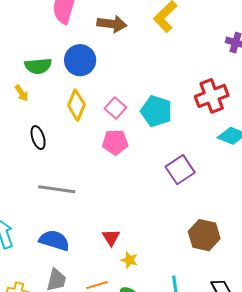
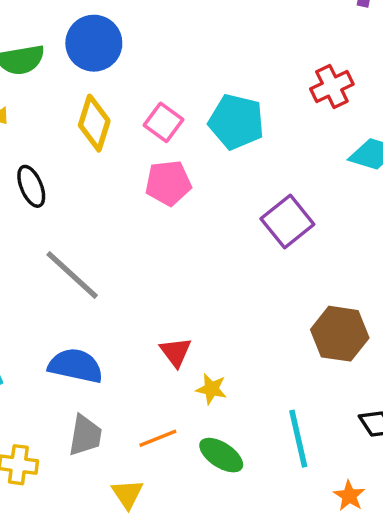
red cross: (212, 96) -> (332, 86), size x0.7
gray line: (57, 189) -> (72, 275), turned 39

